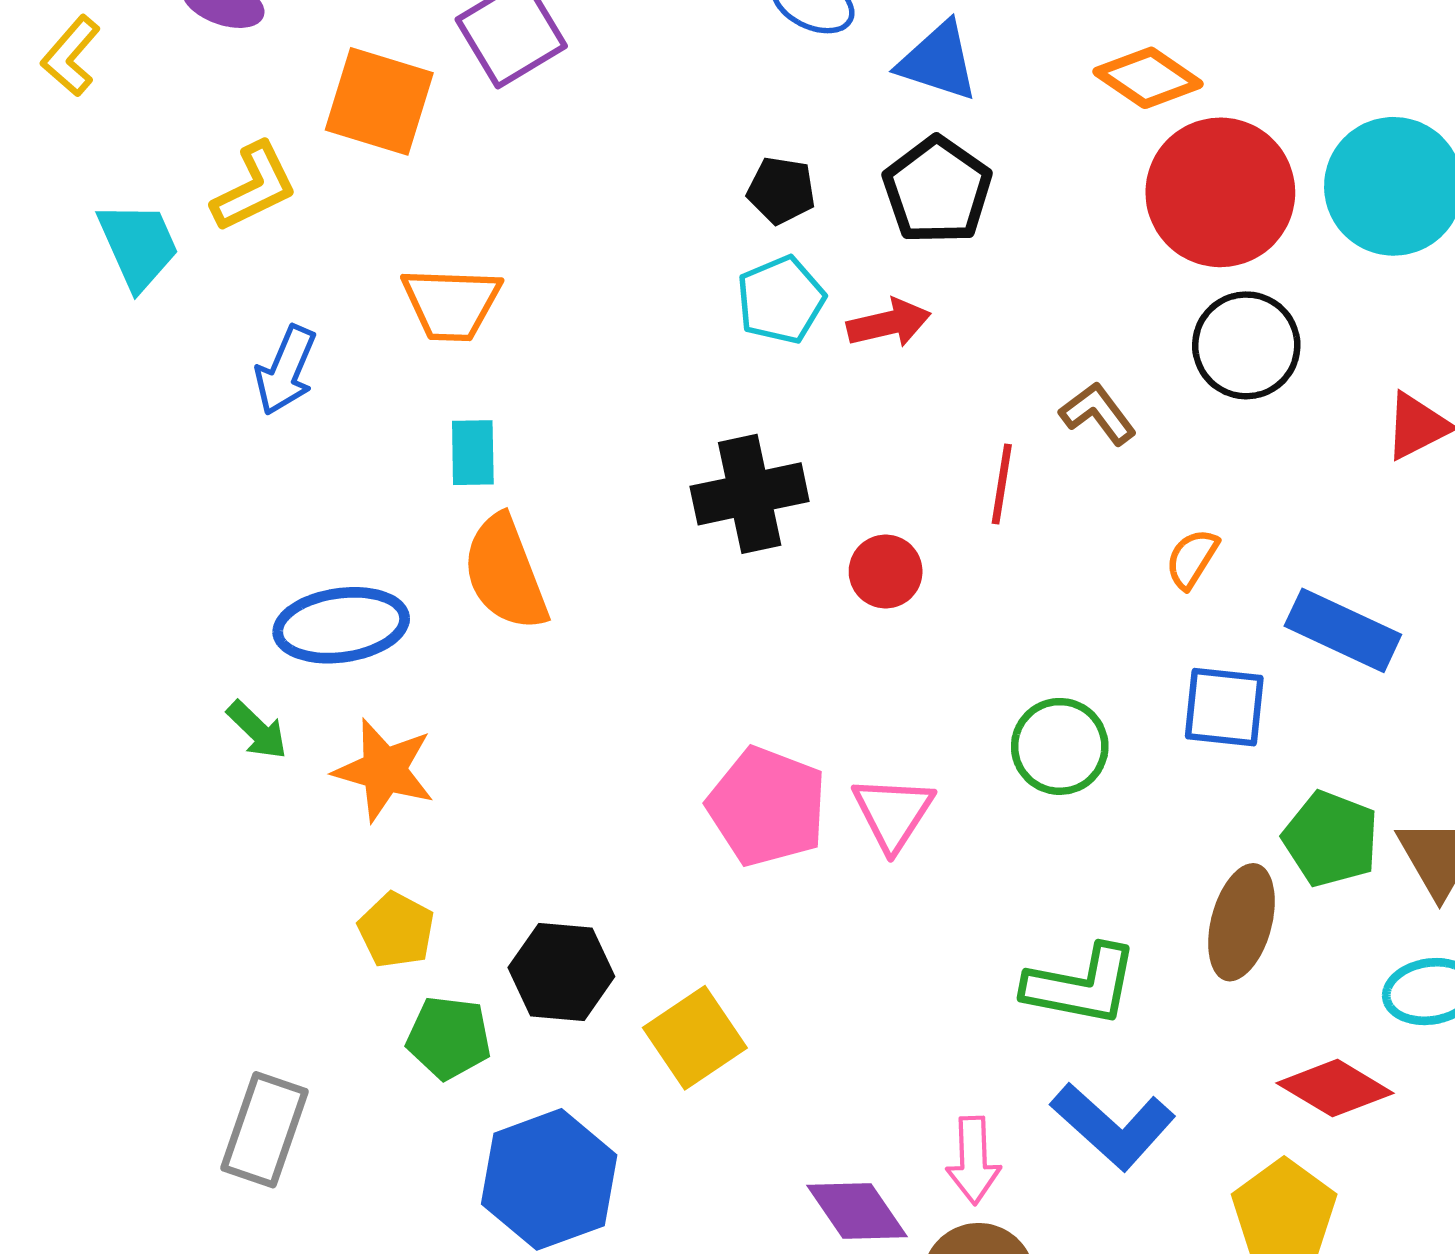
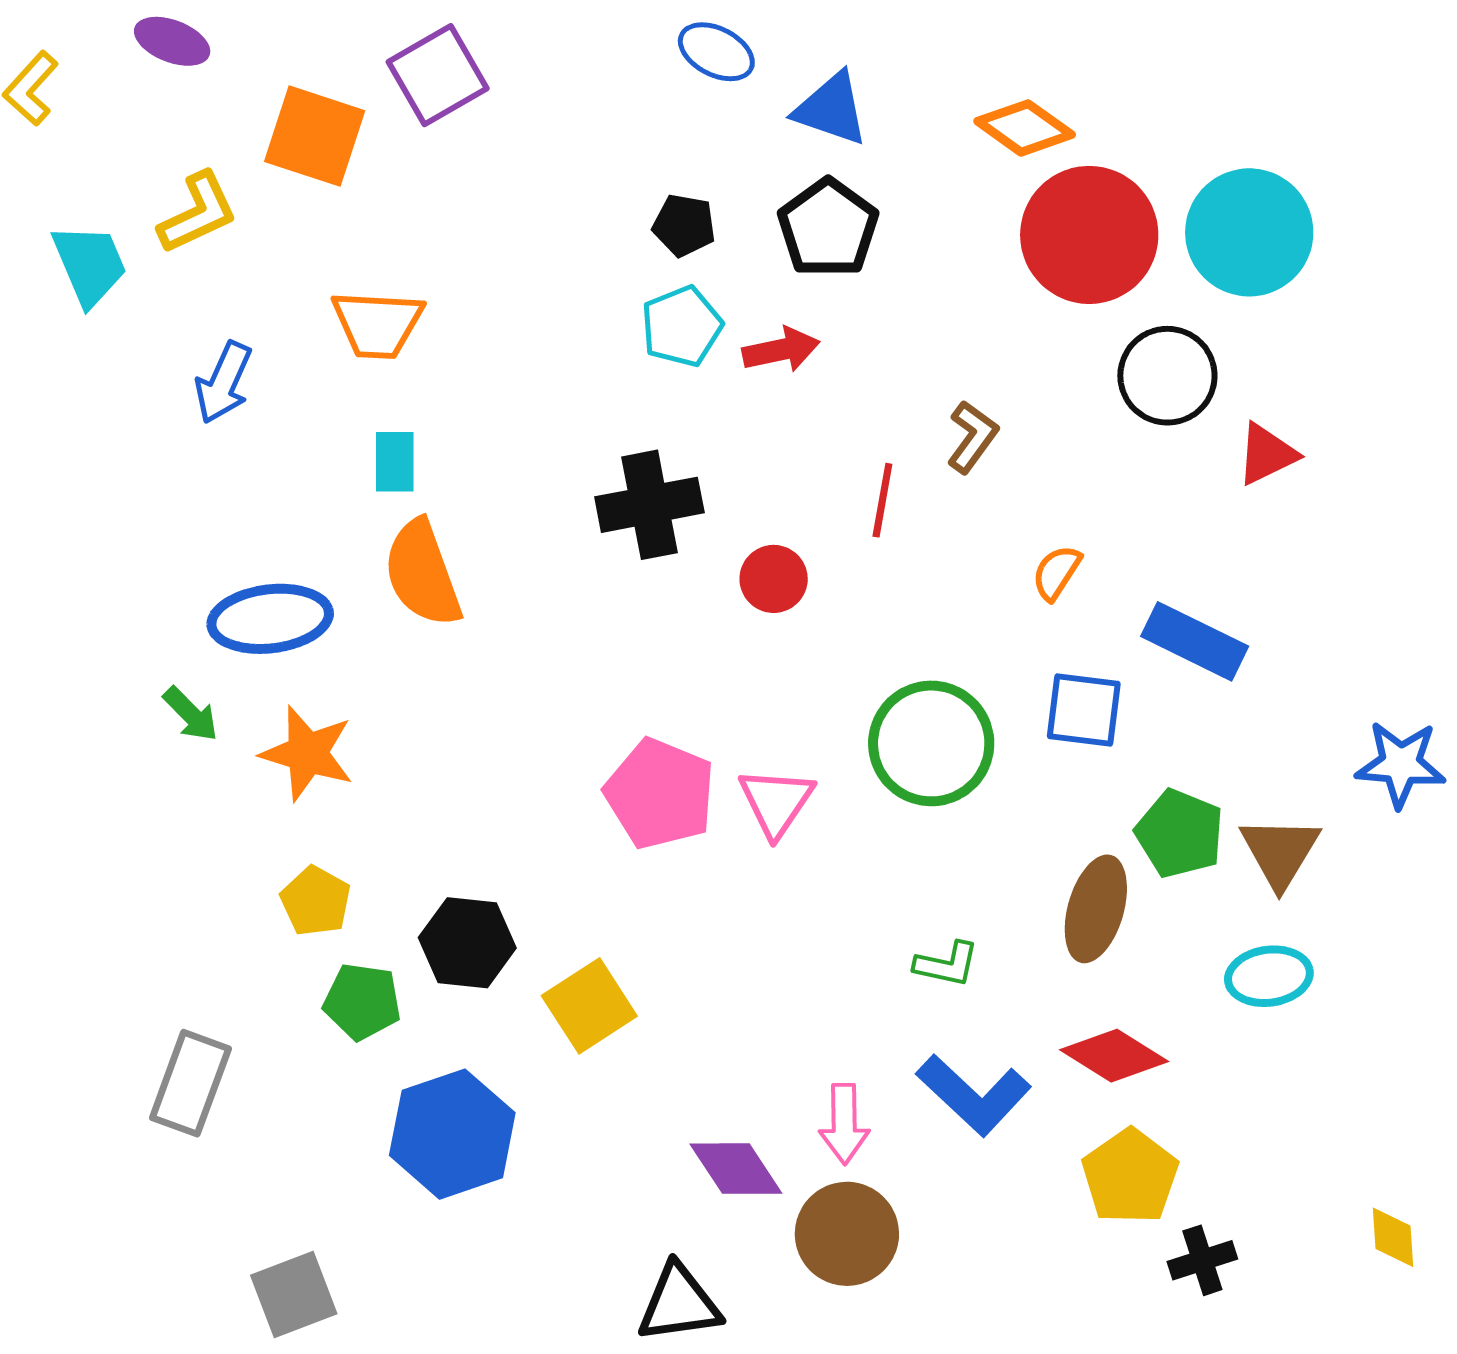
black circle: (1246, 345) -> (1167, 376), moved
brown L-shape: (1098, 413) -> (972, 437), turned 72
green circle: (1060, 746) -> (931, 743), size x1.4
green L-shape: (1081, 985) -> (947, 964), size x0.6
red diamond: (1335, 1088) -> (1114, 1056), moved

